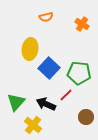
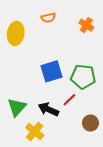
yellow ellipse: (30, 49) -> (16, 33), moved
blue square: (49, 68) -> (52, 71), turned 30

